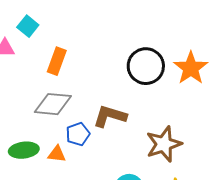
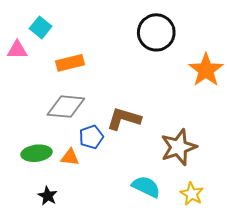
orange rectangle: (57, 61) -> (70, 63), turned 56
black circle: (146, 66) -> (156, 32), moved

